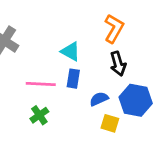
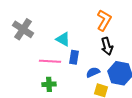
cyan triangle: (71, 51) -> (63, 39), moved
green cross: (39, 115) -> (49, 84), turned 32

